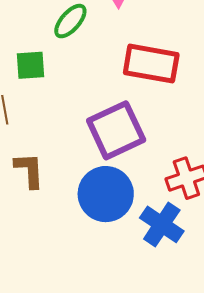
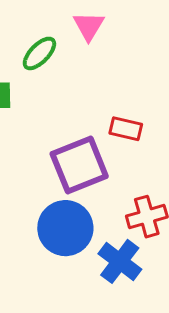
red rectangle: (151, 64) -> (126, 129), moved, size x0.6

